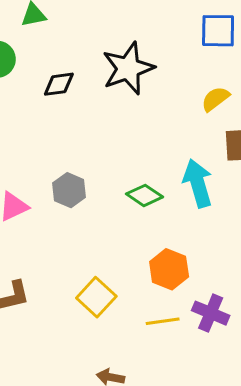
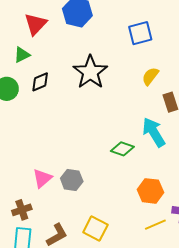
black diamond: (59, 84) -> (40, 82), moved
gray hexagon: (69, 190) -> (72, 180), moved
yellow square: (96, 297) -> (95, 229), moved

